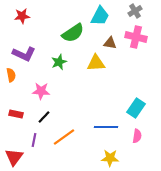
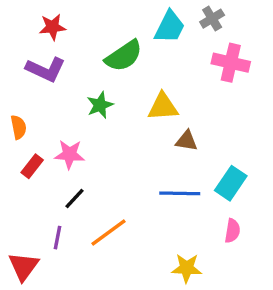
gray cross: (135, 11) -> (212, 19), moved
red star: (22, 16) -> (52, 27), moved
brown triangle: (110, 43) -> (187, 141), moved
purple L-shape: (24, 54) -> (46, 69), moved
red rectangle: (16, 114) -> (32, 166), moved, turned -64
blue line: (106, 127) -> (180, 193), moved

